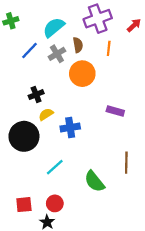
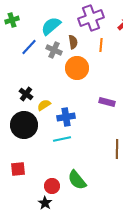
gray cross: (57, 54) -> (54, 50), turned -35
black cross: (36, 95) -> (26, 94), moved, turned -32
cyan line: (55, 167) -> (62, 139), moved, turned 30
green semicircle: (94, 181) -> (77, 180), moved
red square: (24, 205) -> (18, 169), moved

